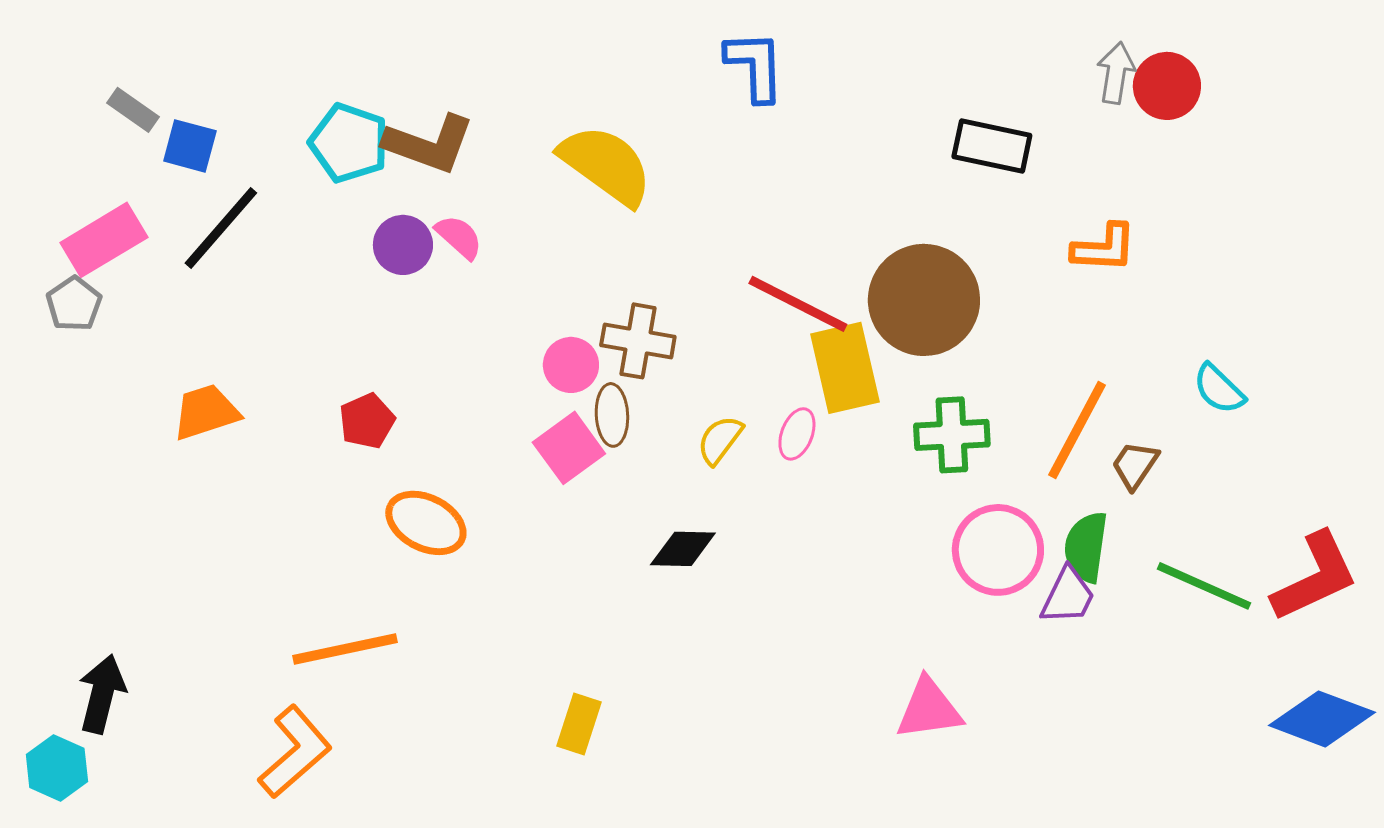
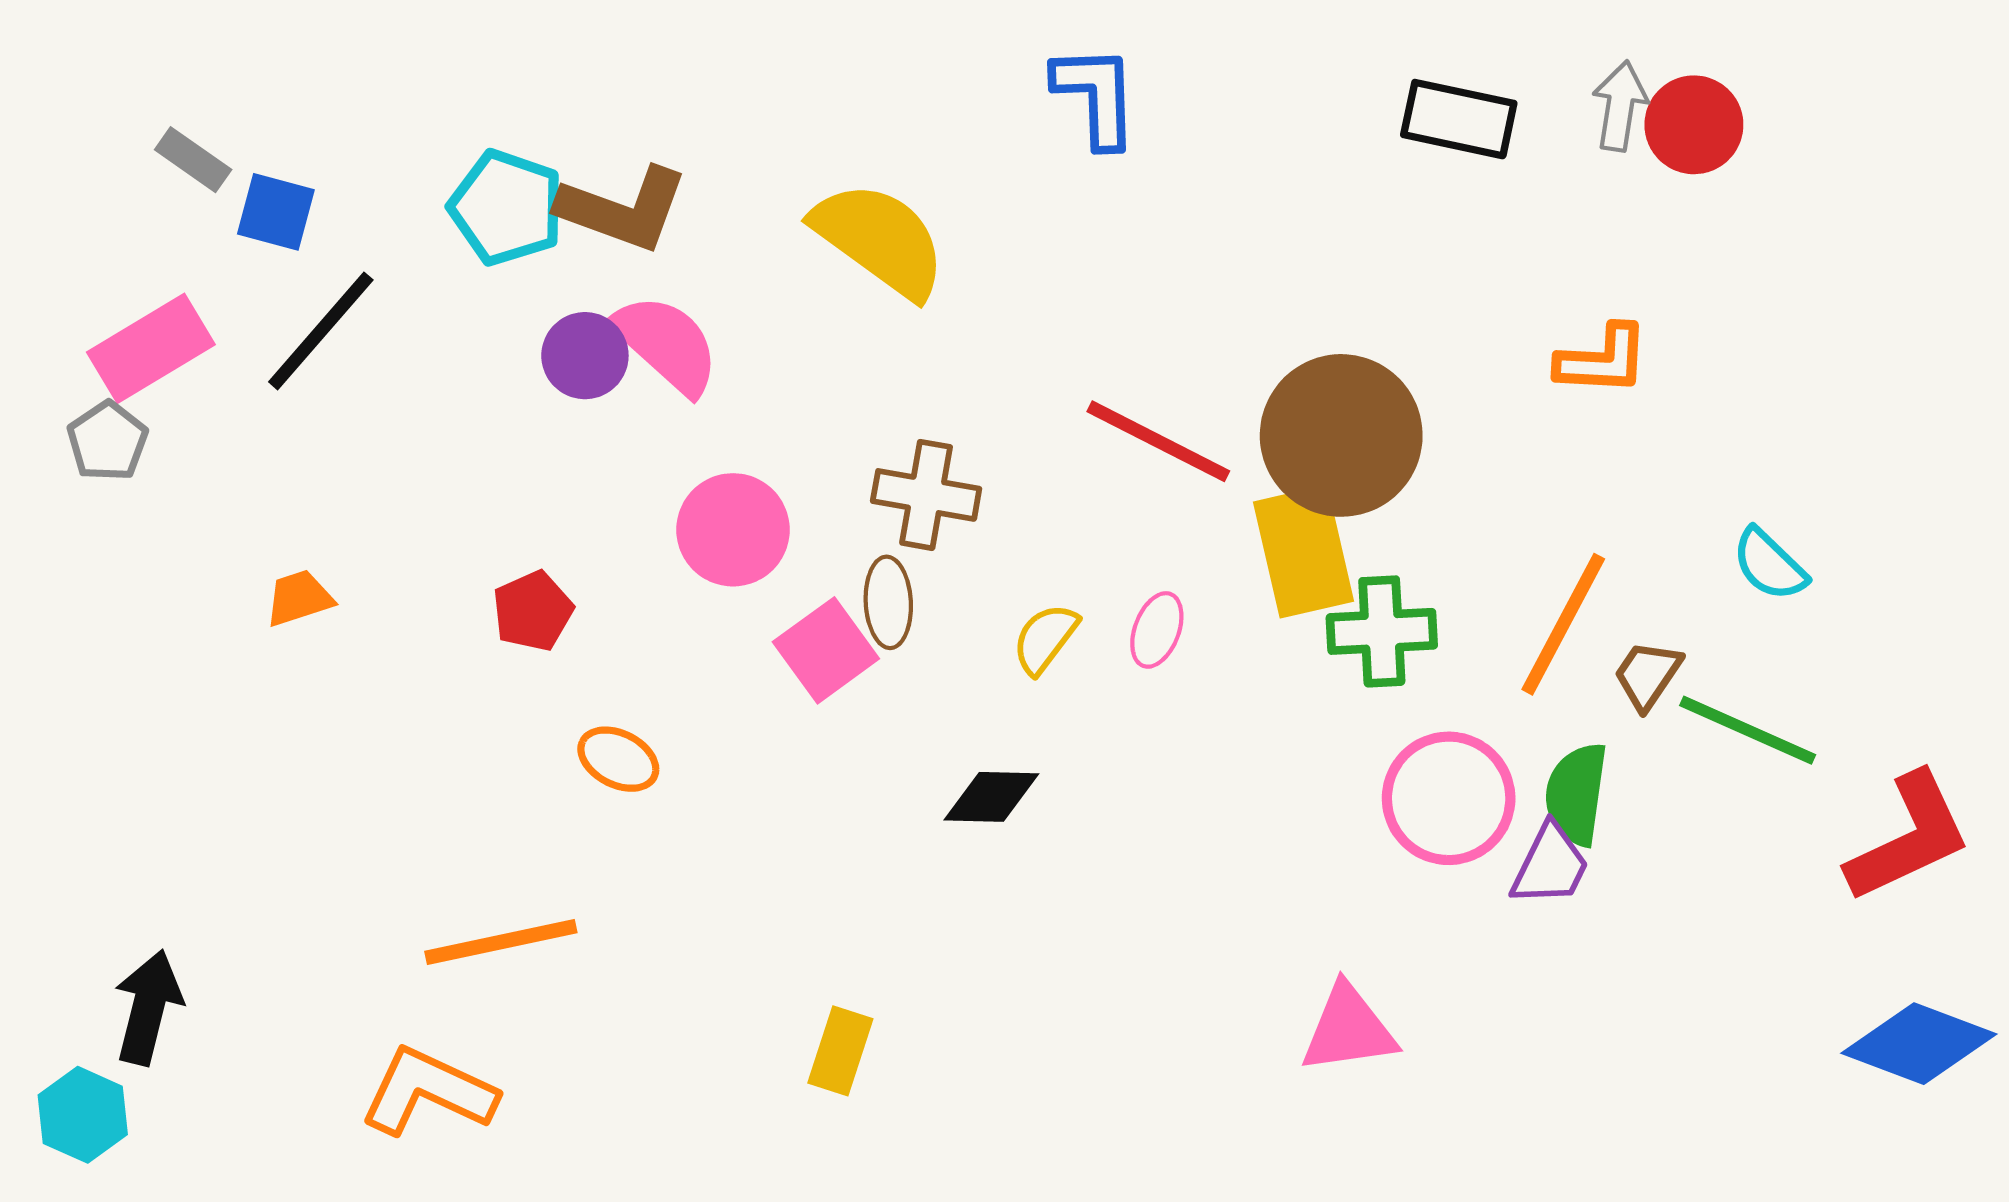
black rectangle: (992, 146) -> (1459, 119), moved
pink semicircle: (459, 237) -> (666, 344), size x1.6
pink circle: (571, 365) -> (733, 530), moved, size x1.4
yellow rectangle: (845, 368) -> (1303, 552), moved
orange trapezoid: (206, 412) -> (299, 598), size x0.7
orange ellipse: (426, 523) -> (618, 759), size x0.7
green line: (1204, 586) -> (1748, 730), moved
orange L-shape: (295, 752) -> (428, 1092), turned -114

